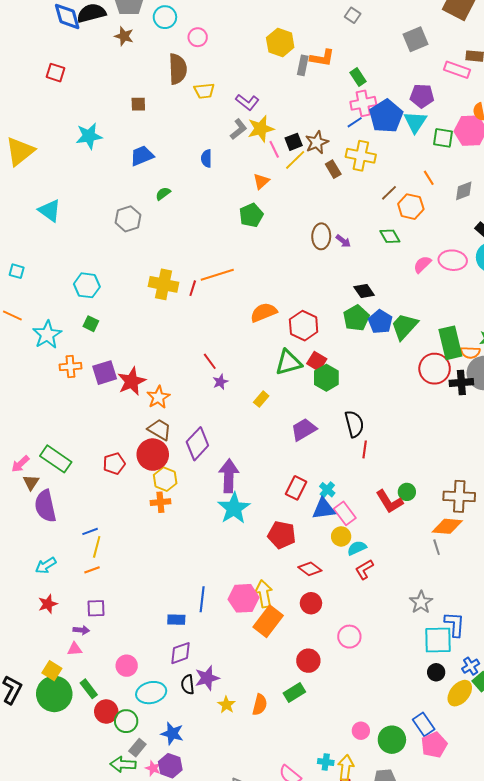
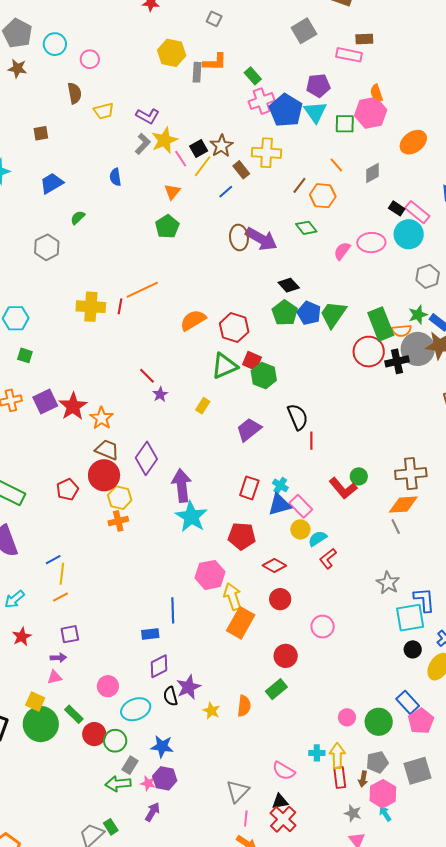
gray square: (353, 15) -> (214, 19), moved
brown semicircle: (178, 69) -> (75, 93), size x0.7
blue line: (355, 122) -> (226, 192), moved
purple arrow: (343, 241) -> (261, 239), size x2.0
pink hexagon: (244, 598) -> (210, 575), moved

